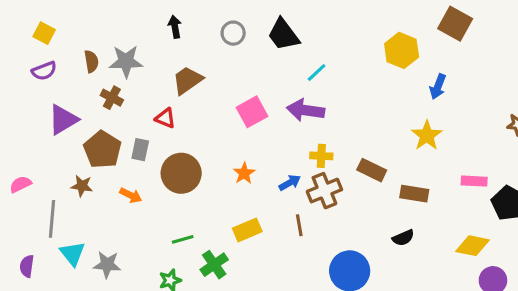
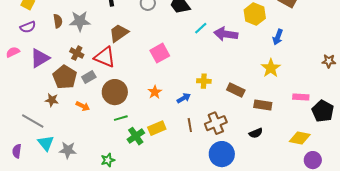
brown cross: (112, 98) -> (77, 53), moved
purple arrow: (306, 110) -> (226, 34), moved
red triangle: (165, 118) -> (105, 57), size x1.6
gray rectangle: (140, 150) -> (89, 77), turned 48
pink semicircle: (20, 184) -> (13, 52), moved
brown cross: (324, 191) -> (216, 123), moved
gray line: (52, 219) -> (33, 121), turned -65
green line: (183, 239) -> (121, 118), moved
green cross: (214, 265) -> (136, 136), moved

